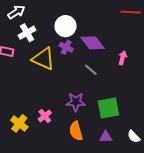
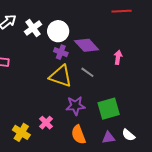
white cross: (27, 33) -> (33, 28), moved
yellow triangle: (43, 59) -> (61, 76), moved
white semicircle: (134, 137) -> (128, 135), moved

